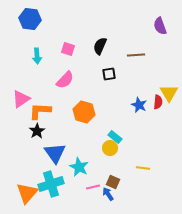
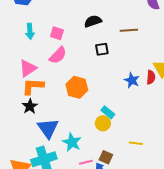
black semicircle: (100, 46) -> (93, 21), turned 48
pink square: (68, 49) -> (57, 33), moved
pink triangle: (21, 99) -> (28, 68), moved

